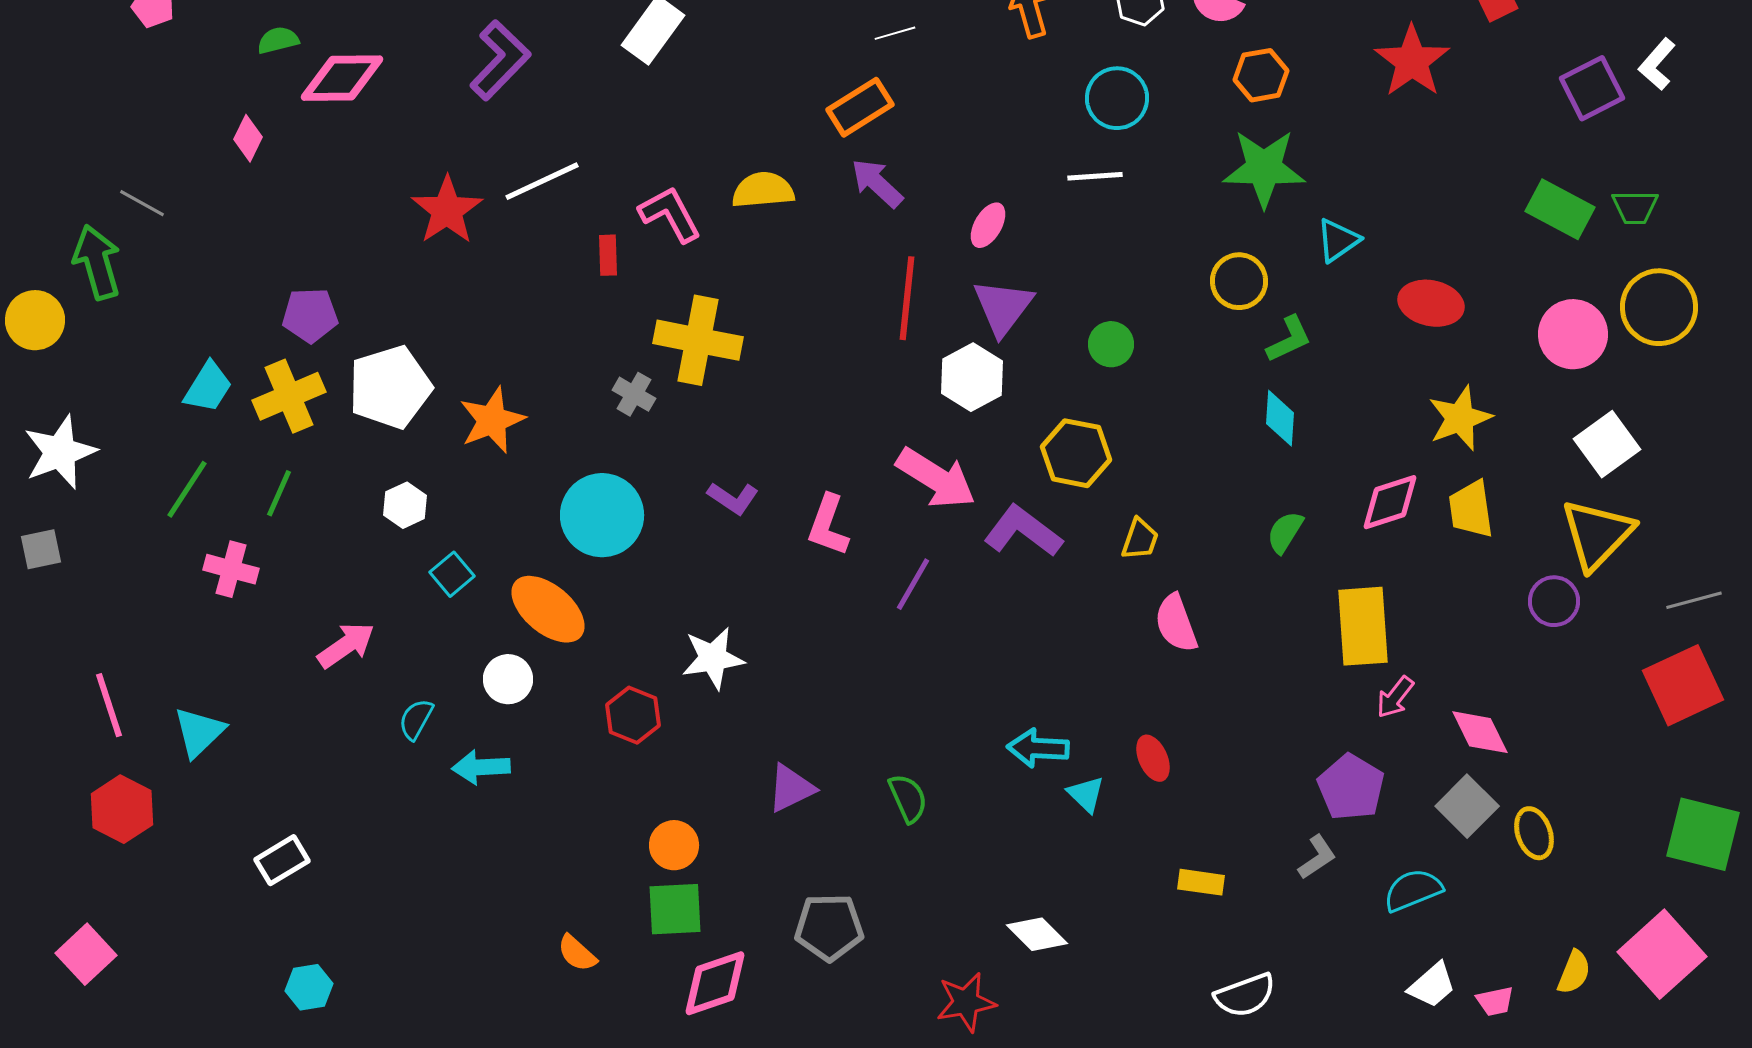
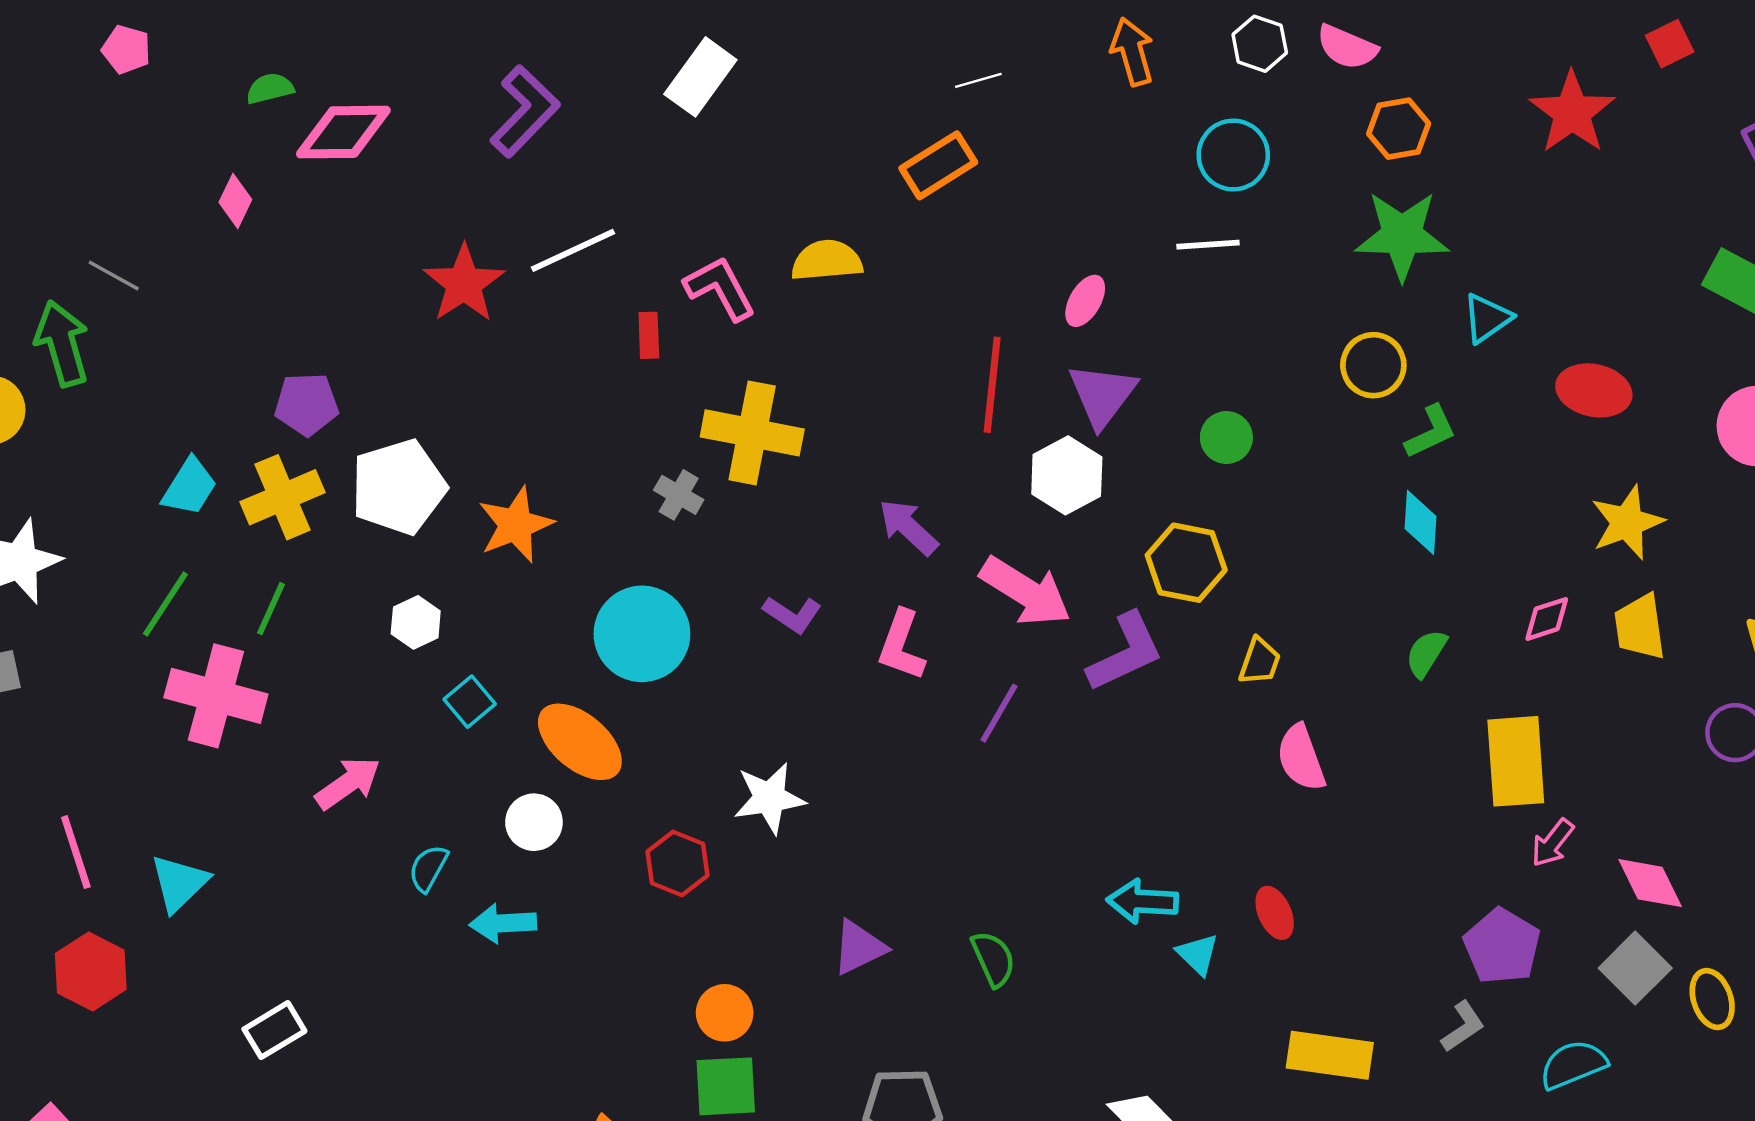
purple arrow: (877, 183) -> (908, 527), moved
pink diamond: (1390, 502) -> (1547, 619), size x0.7
purple L-shape: (1023, 531) -> (1125, 652), turned 118
pink cross: (231, 569) -> (216, 696), size x1.6
yellow rectangle: (1201, 882) -> (1330, 1055), size x1.6

